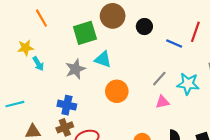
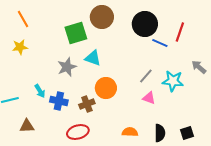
orange line: (41, 18) -> (23, 19), moved
black circle: (144, 27) -> (145, 24), moved, size x1.6
cyan arrow: (38, 64) -> (40, 91), moved
pink triangle: (162, 102) -> (149, 98), turned 32
brown cross: (65, 127) -> (87, 104), moved

